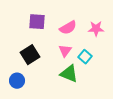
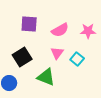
green triangle: (69, 74) -> (46, 77), moved

